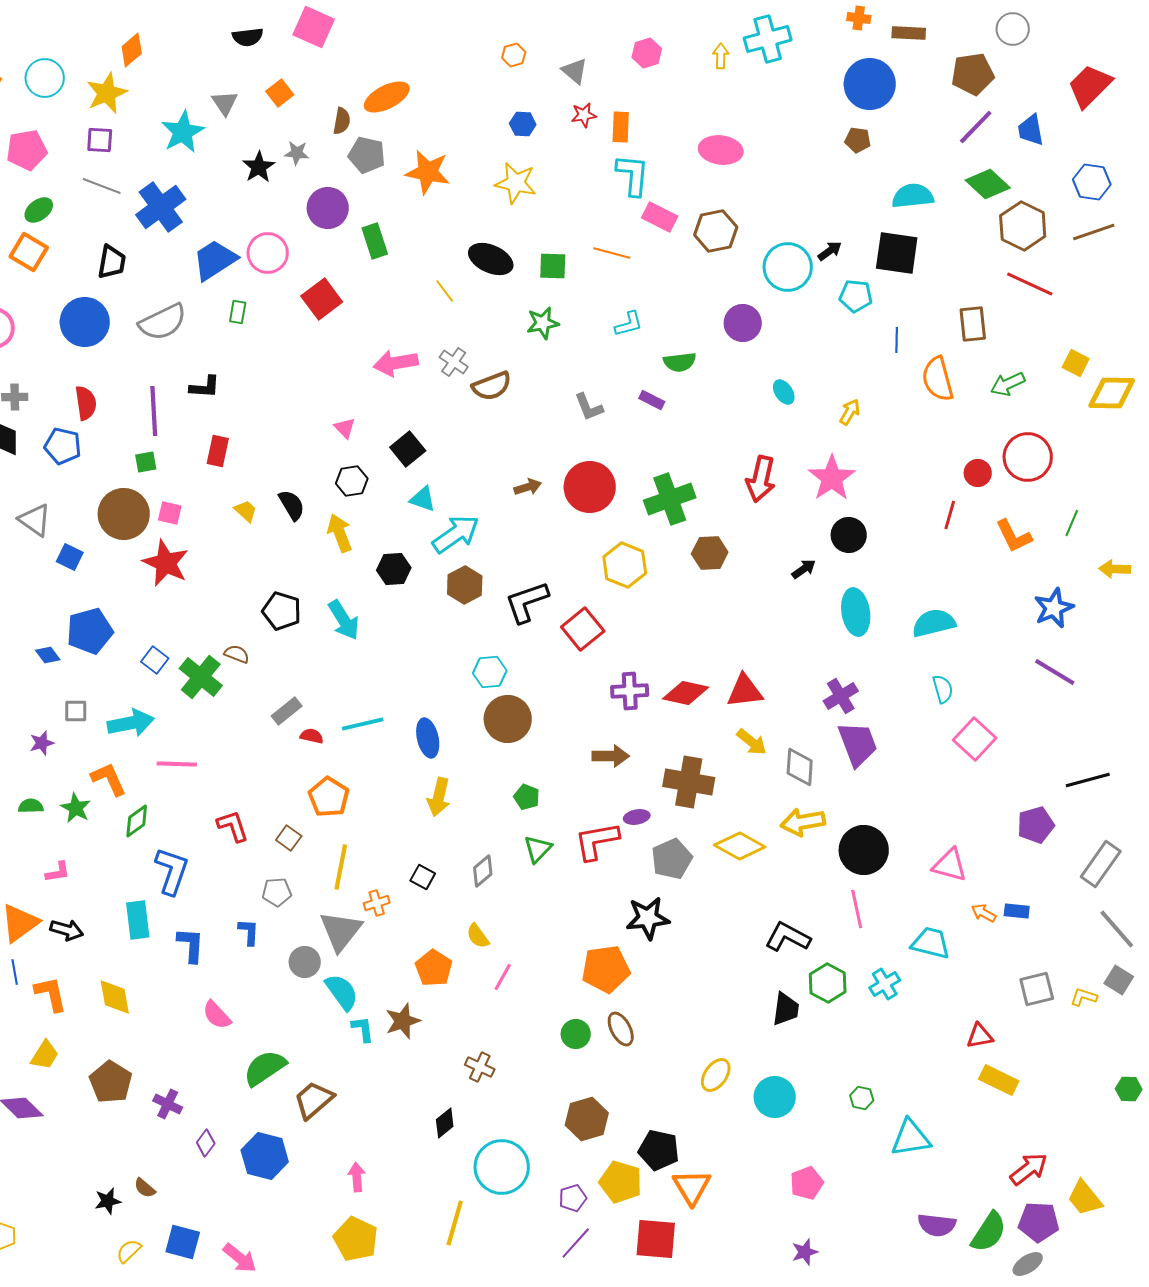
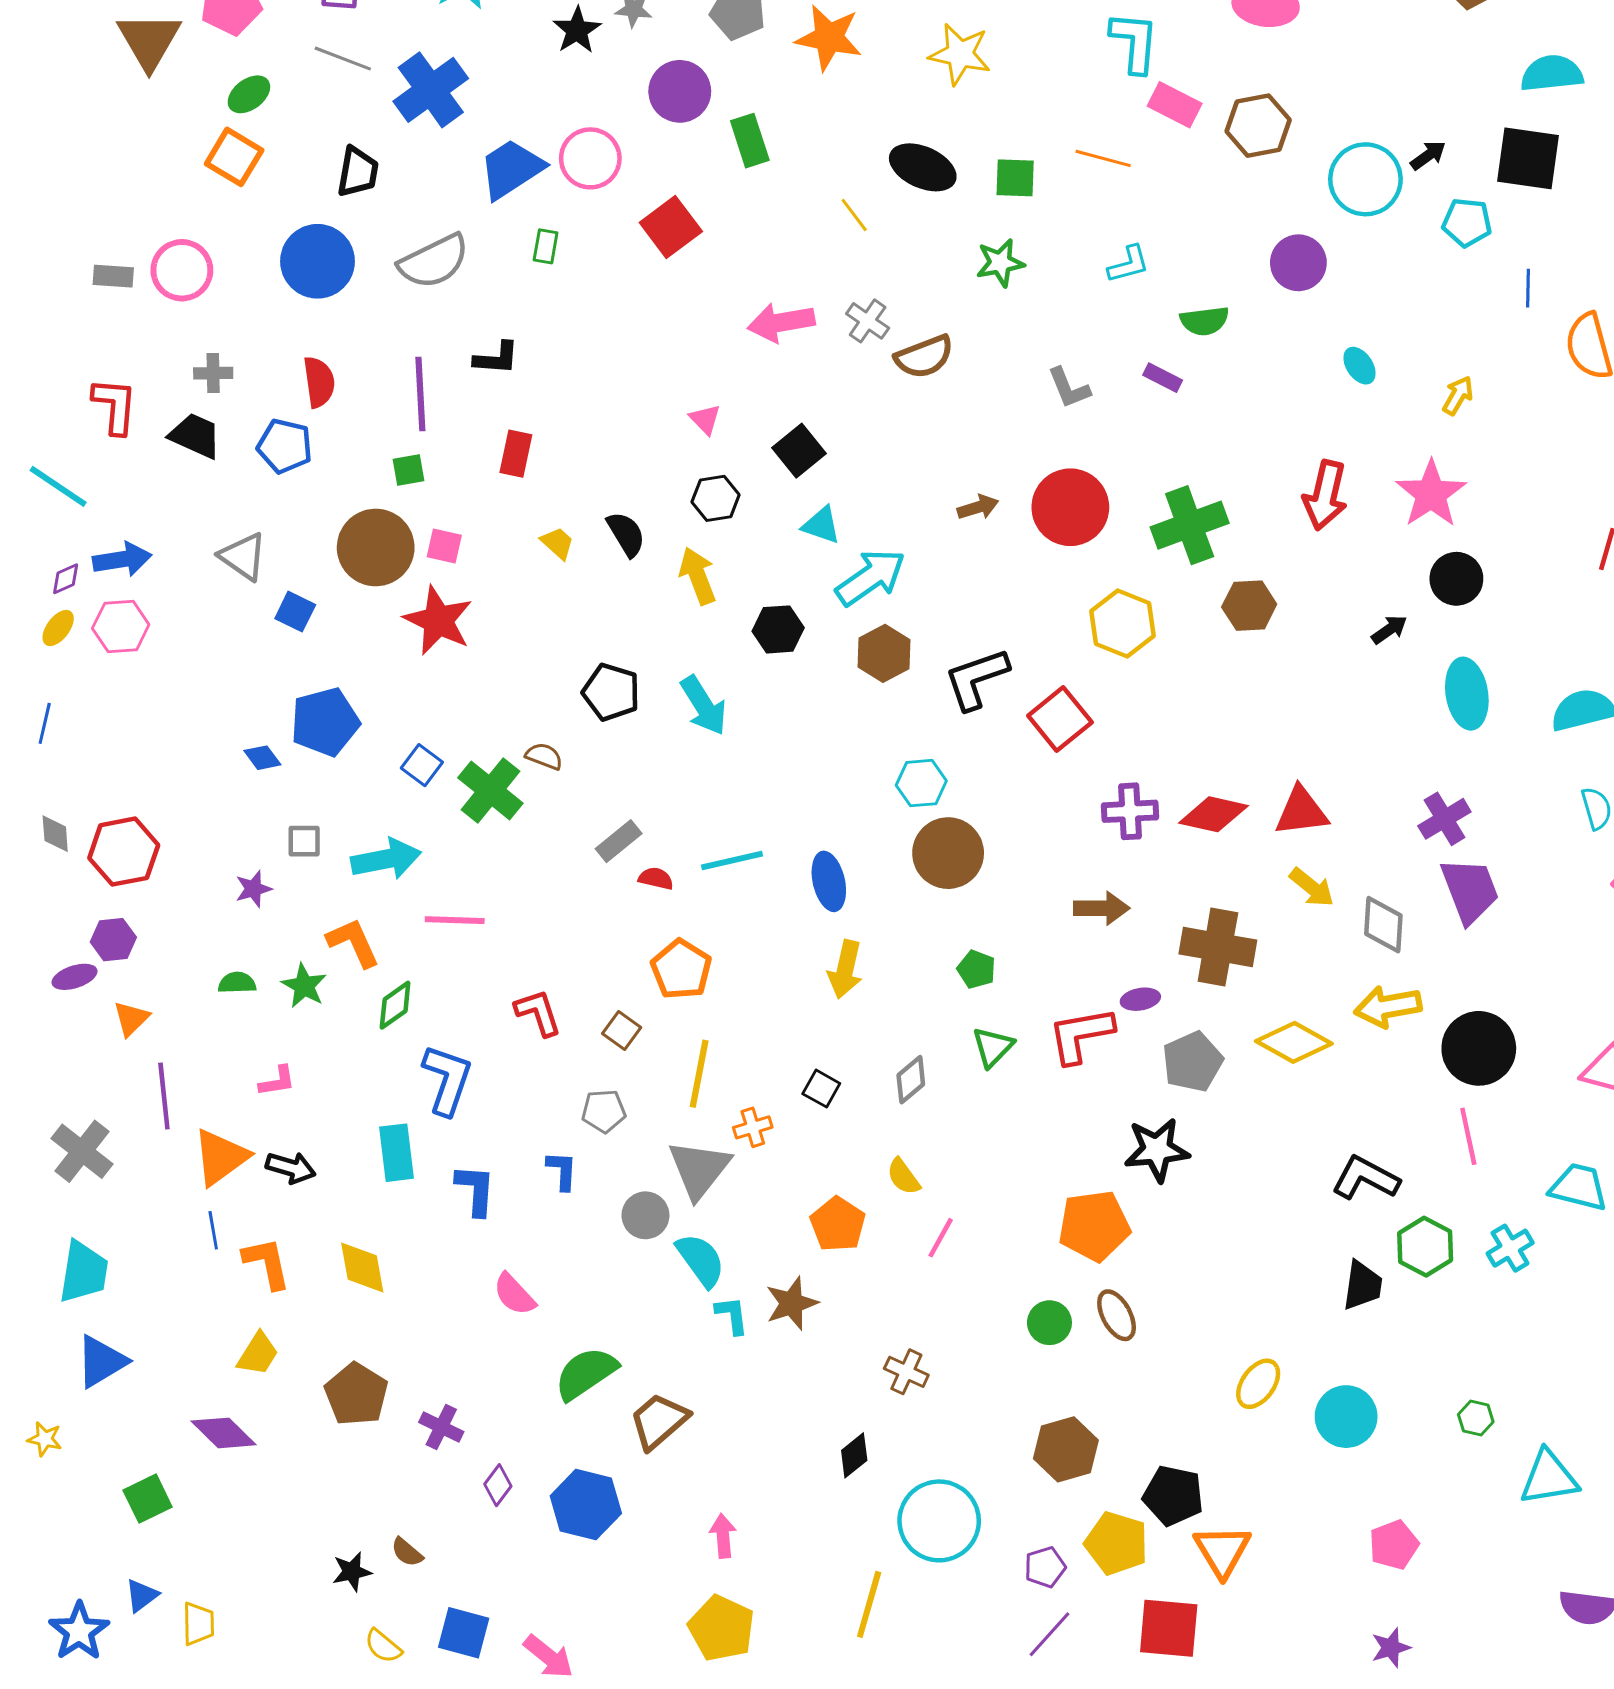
yellow semicircle: (129, 1251) -> (383, 1646), turned -96

